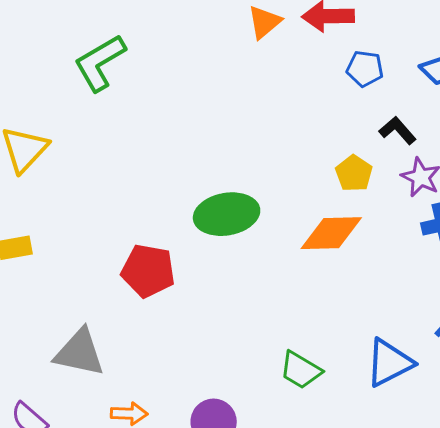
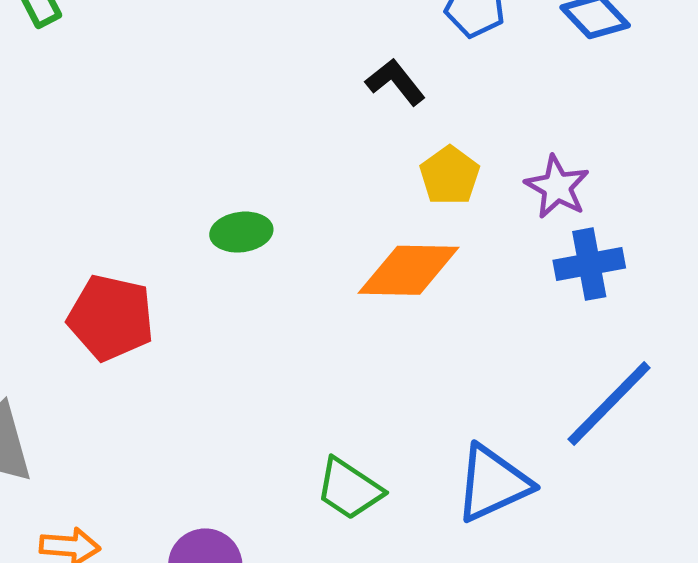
black L-shape: (398, 130) -> (395, 82), moved
green ellipse: (227, 214) -> (241, 232), size x0.6

